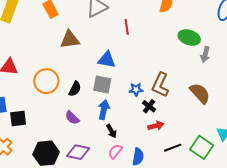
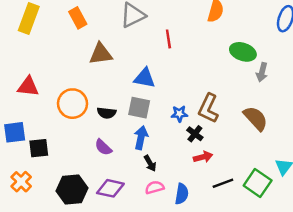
black semicircle: (75, 89) -> (107, 113), turned 70
pink semicircle: (115, 151) -> (155, 187), turned 35

